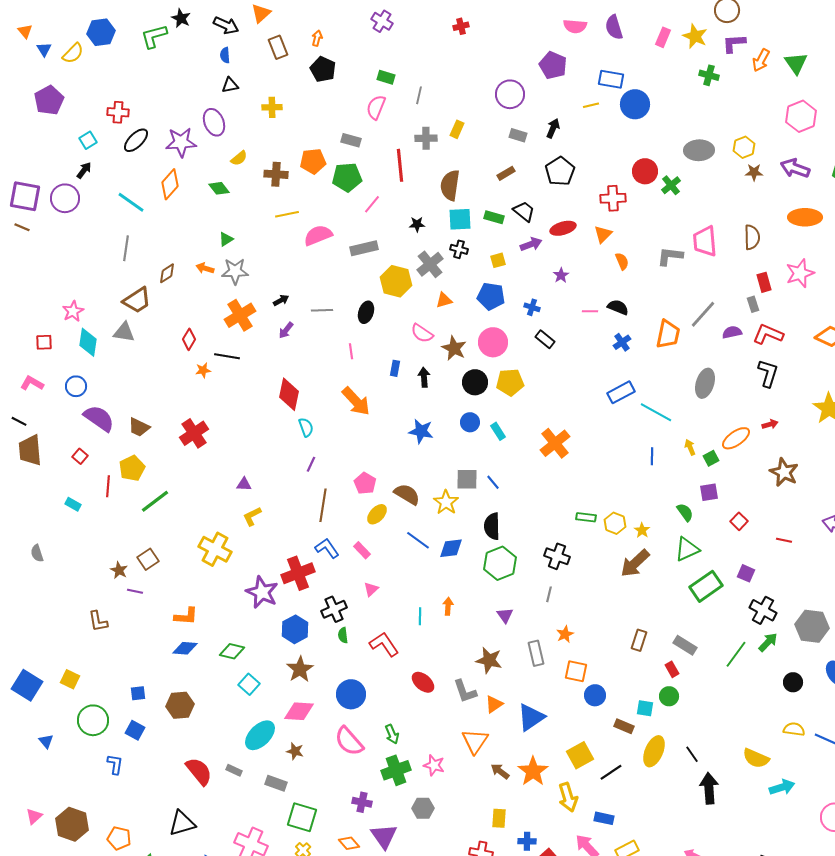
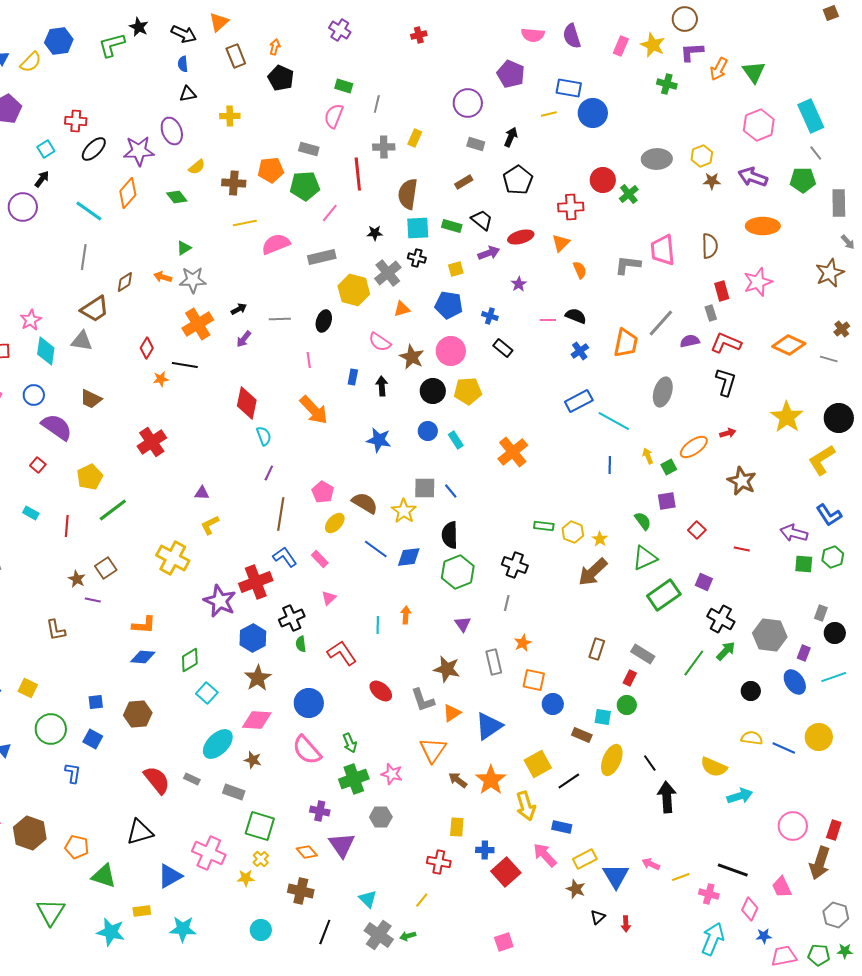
brown trapezoid: (139, 427) -> (91, 399), moved
red line: (108, 486) -> (67, 526), moved
green diamond: (232, 651) -> (190, 660), turned -45
red rectangle: (672, 669) -> (630, 678), turned 56

